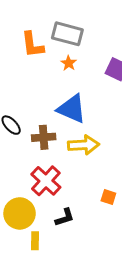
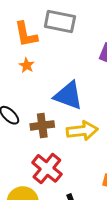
orange star: (69, 63) -> (27, 65), moved

